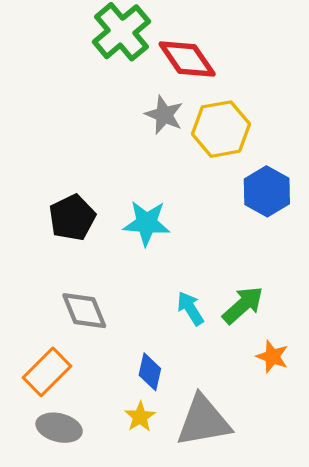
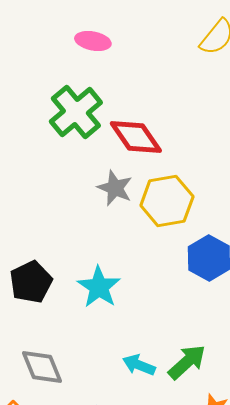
cyan star: (147, 223) -> (99, 287), turned 30
cyan arrow: (190, 308) -> (139, 365), turned -36

